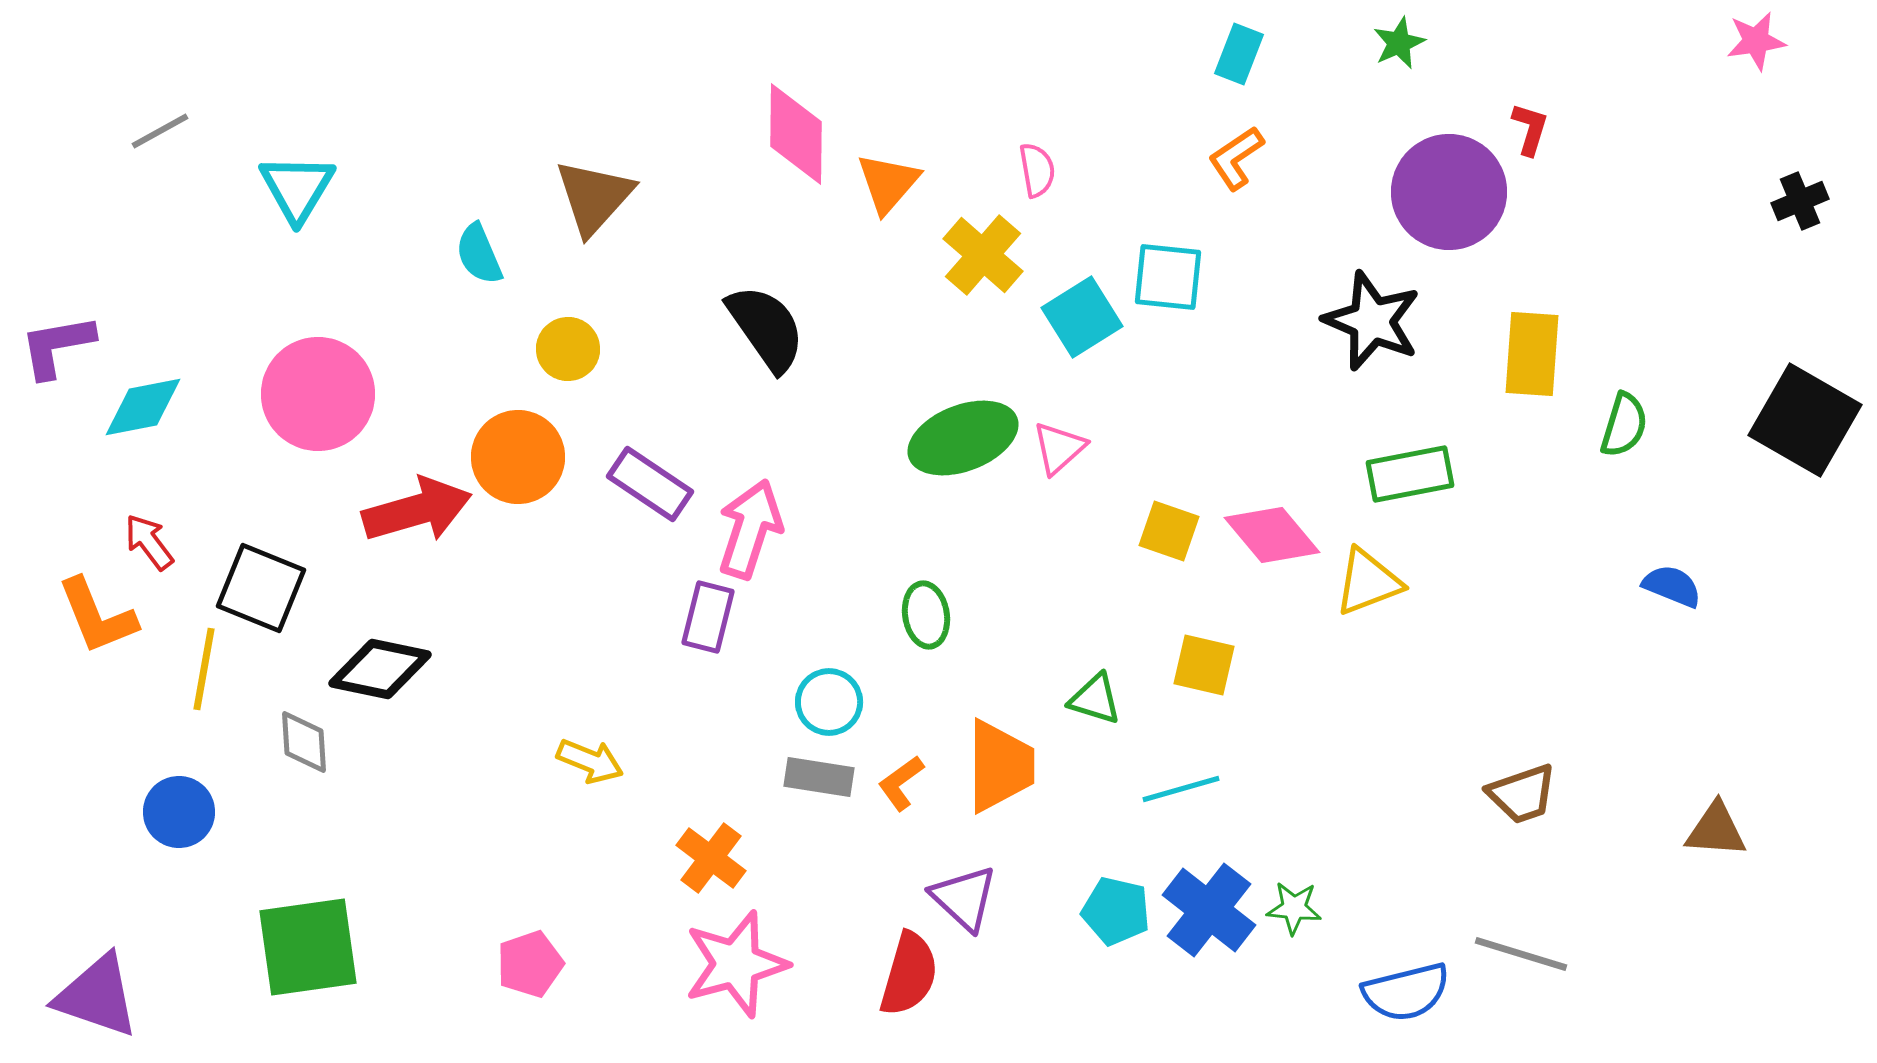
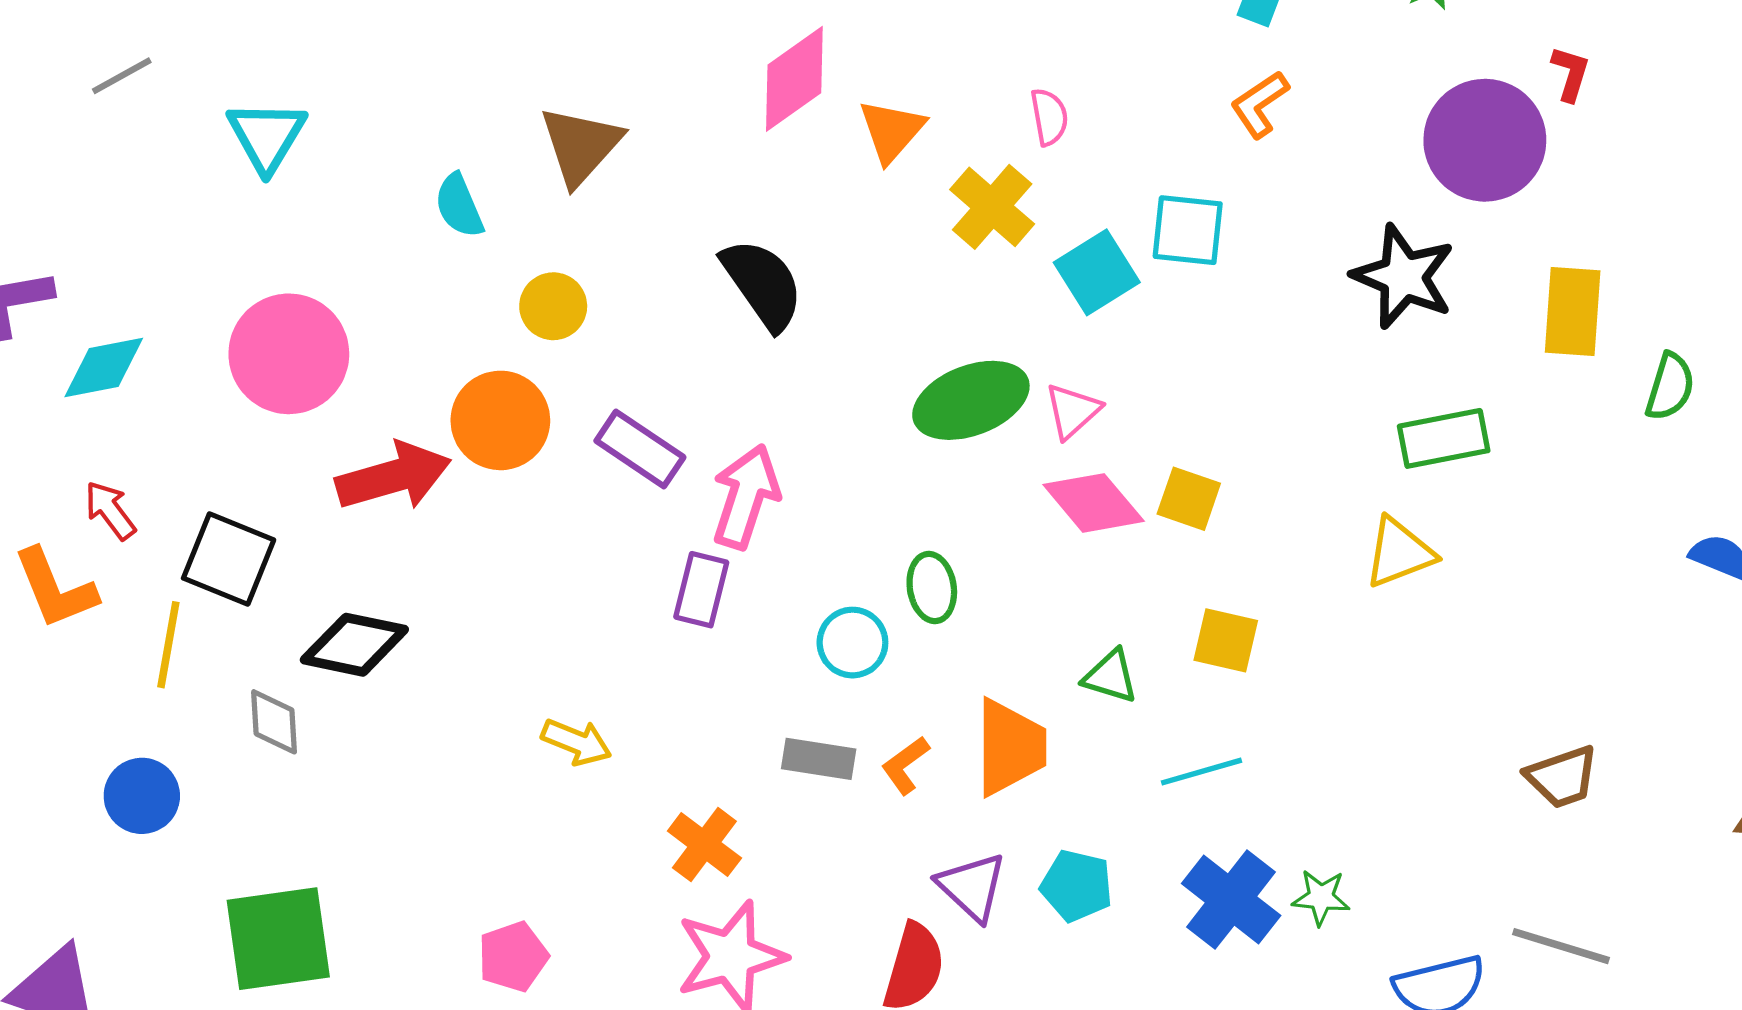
pink diamond: (796, 134) -> (794, 79), turned 54
pink diamond: (1272, 535) -> (1094, 503), moved
cyan circle: (829, 702) -> (852, 643), moved
cyan pentagon: (1116, 911) -> (1077, 886), moved

